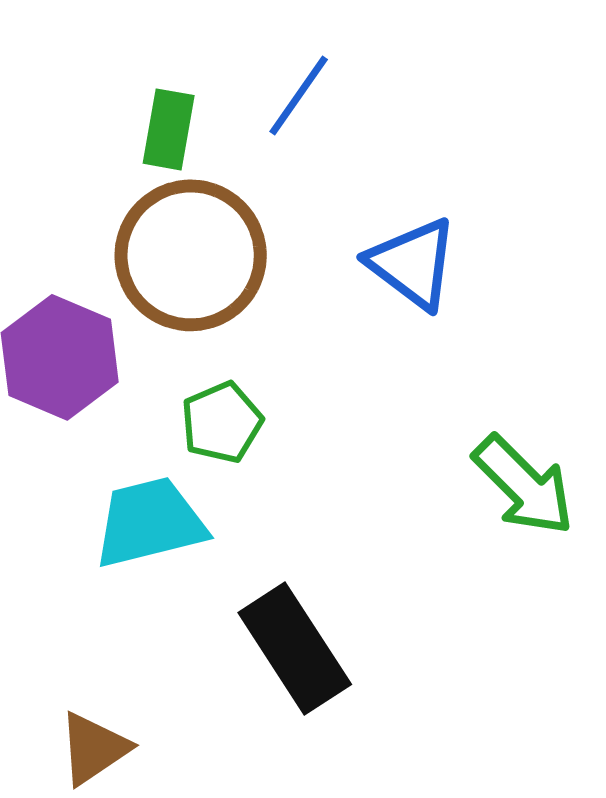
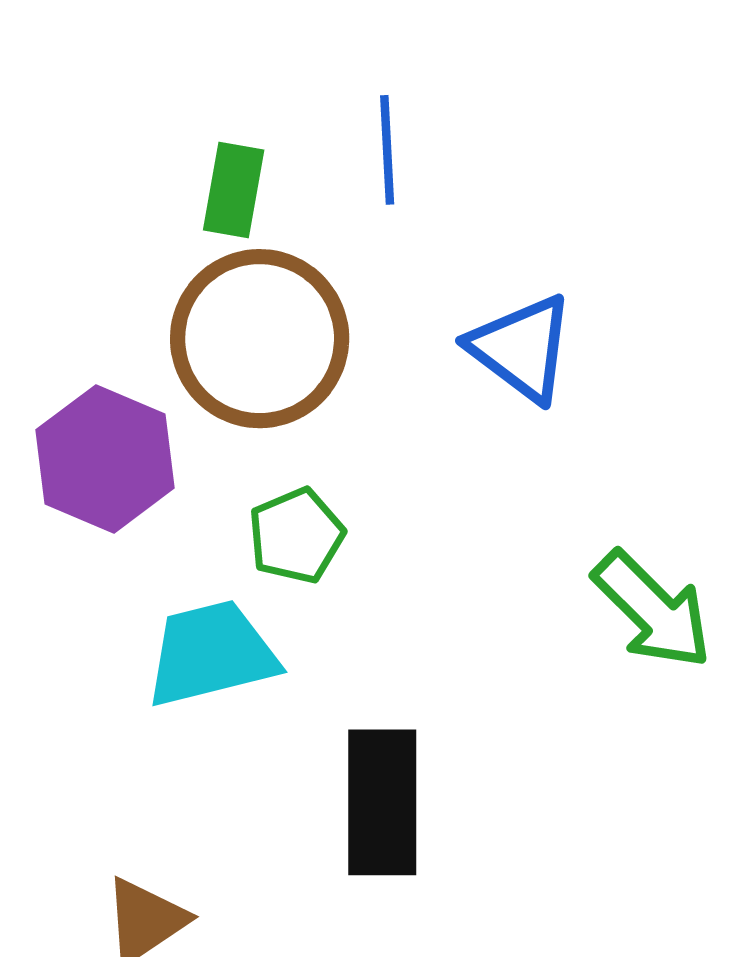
blue line: (299, 95) -> (387, 150), turned -38
black rectangle: (295, 648) -> (382, 802), turned 33

